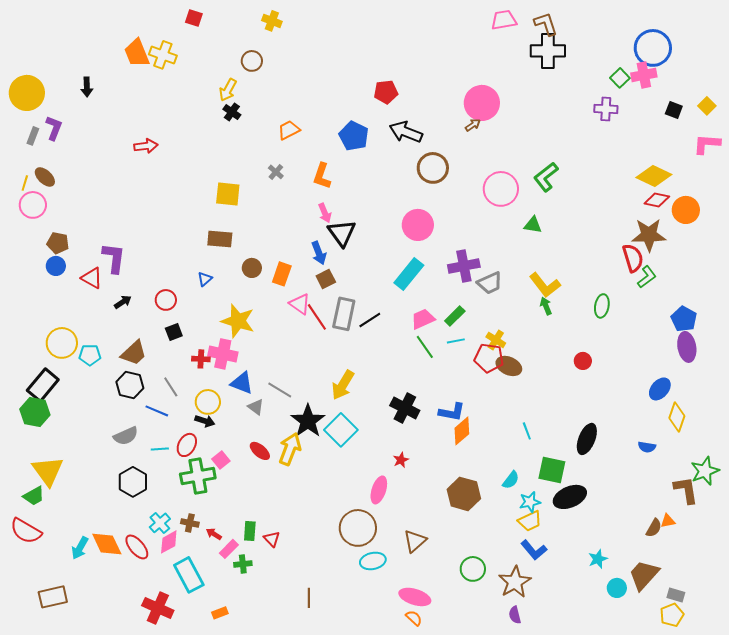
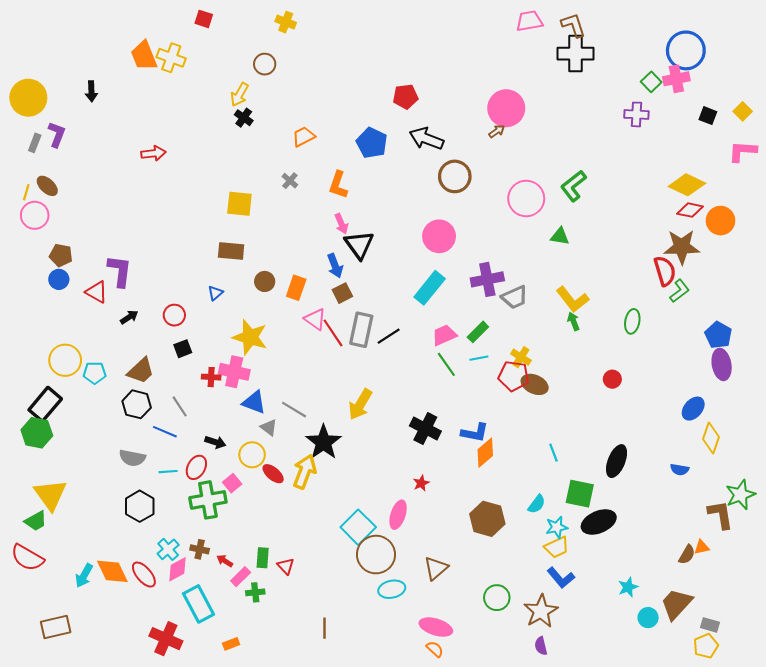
yellow circle: (208, 402) -> (252, 455), moved
cyan square: (341, 430) -> (358, 527), moved
gray semicircle: (126, 436) -> (132, 458), turned 35

